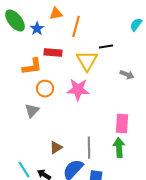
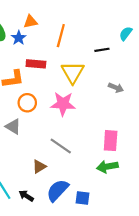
orange triangle: (56, 14) -> (31, 22), moved
black line: (106, 47) -> (102, 50), moved
gray triangle: (32, 111) -> (13, 127), turned -42
gray line: (89, 148) -> (61, 146), moved, turned -55
green arrow: (119, 148) -> (107, 167), turned -96

